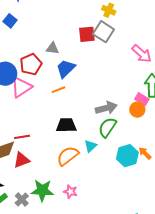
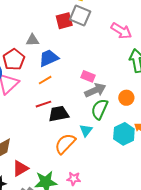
blue trapezoid: (66, 69) -> (49, 58), turned 30
pink rectangle: (142, 99) -> (88, 76), moved
orange circle: (137, 110) -> (126, 98), moved
red line: (22, 137) -> (43, 104), moved
red triangle: (22, 160) -> (20, 168), moved

